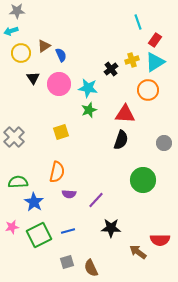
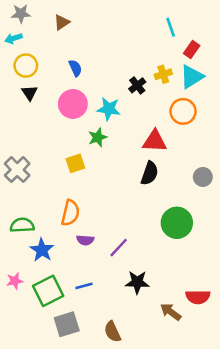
brown triangle: (44, 46) -> (62, 22), moved
black triangle: (33, 78) -> (30, 93), moved
green star: (89, 110) -> (98, 137), moved
gray square: (67, 262) -> (67, 324), moved, size x1.5

